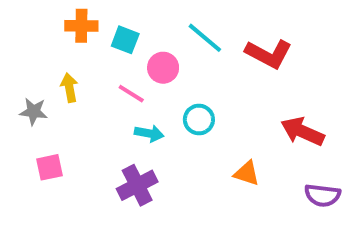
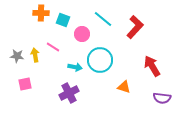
red L-shape: (269, 54) -> (135, 27), turned -75
yellow arrow: (69, 88) -> (35, 55), moved
pink line: (131, 94) -> (53, 47), moved
cyan circle: (199, 120) -> (100, 60), size x1.6
red arrow: (303, 131) -> (152, 66), turned 35

